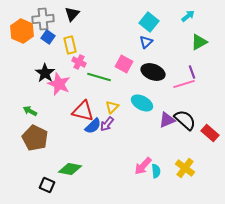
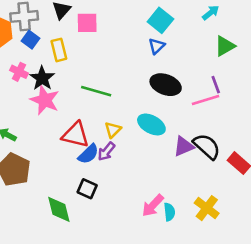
pink cross: (79, 62) -> (19, 72), moved
pink square: (124, 64) -> (87, 23), moved, turned -30
black star: (45, 73) -> (42, 78), moved
green diamond: (70, 169) -> (59, 209), turned 65
black square: (47, 185) -> (87, 189), moved

